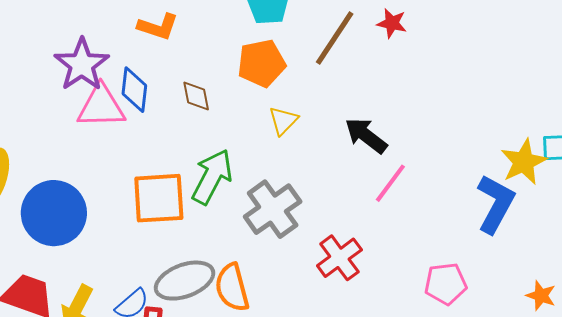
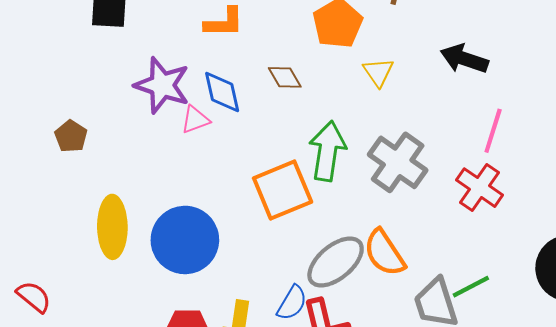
pink triangle: (101, 106) -> (195, 120), size x0.6
pink line: (390, 183) -> (493, 131), moved

